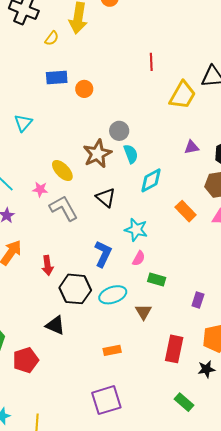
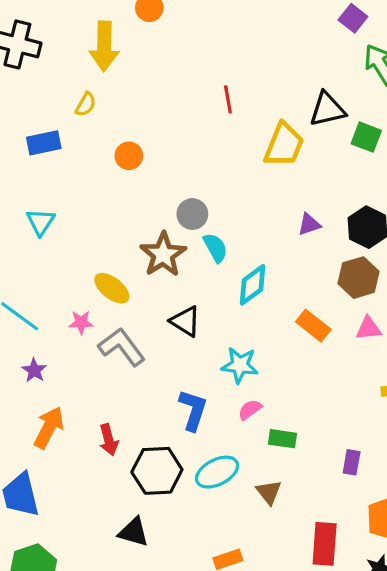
yellow semicircle: (52, 38) -> (86, 104), moved
blue rectangle: (57, 78) -> (44, 143), moved
pink semicircle: (139, 258) -> (250, 410), turned -147

